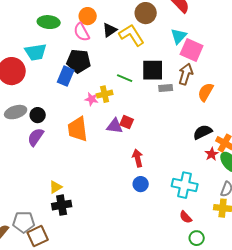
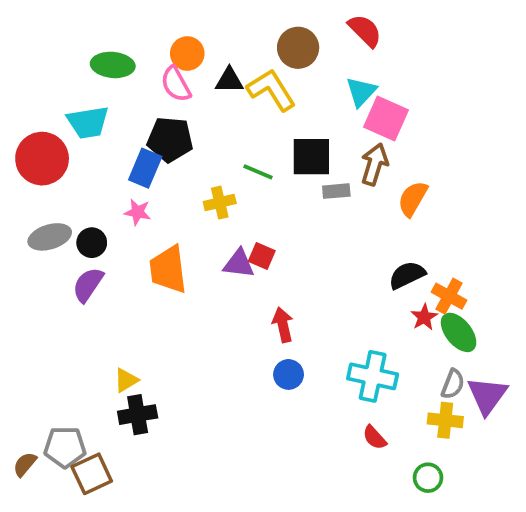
black triangle: (110, 30) -> (229, 80), turned 35
pink star: (92, 99) -> (138, 212), moved
green circle: (197, 238) -> (428, 478), moved

